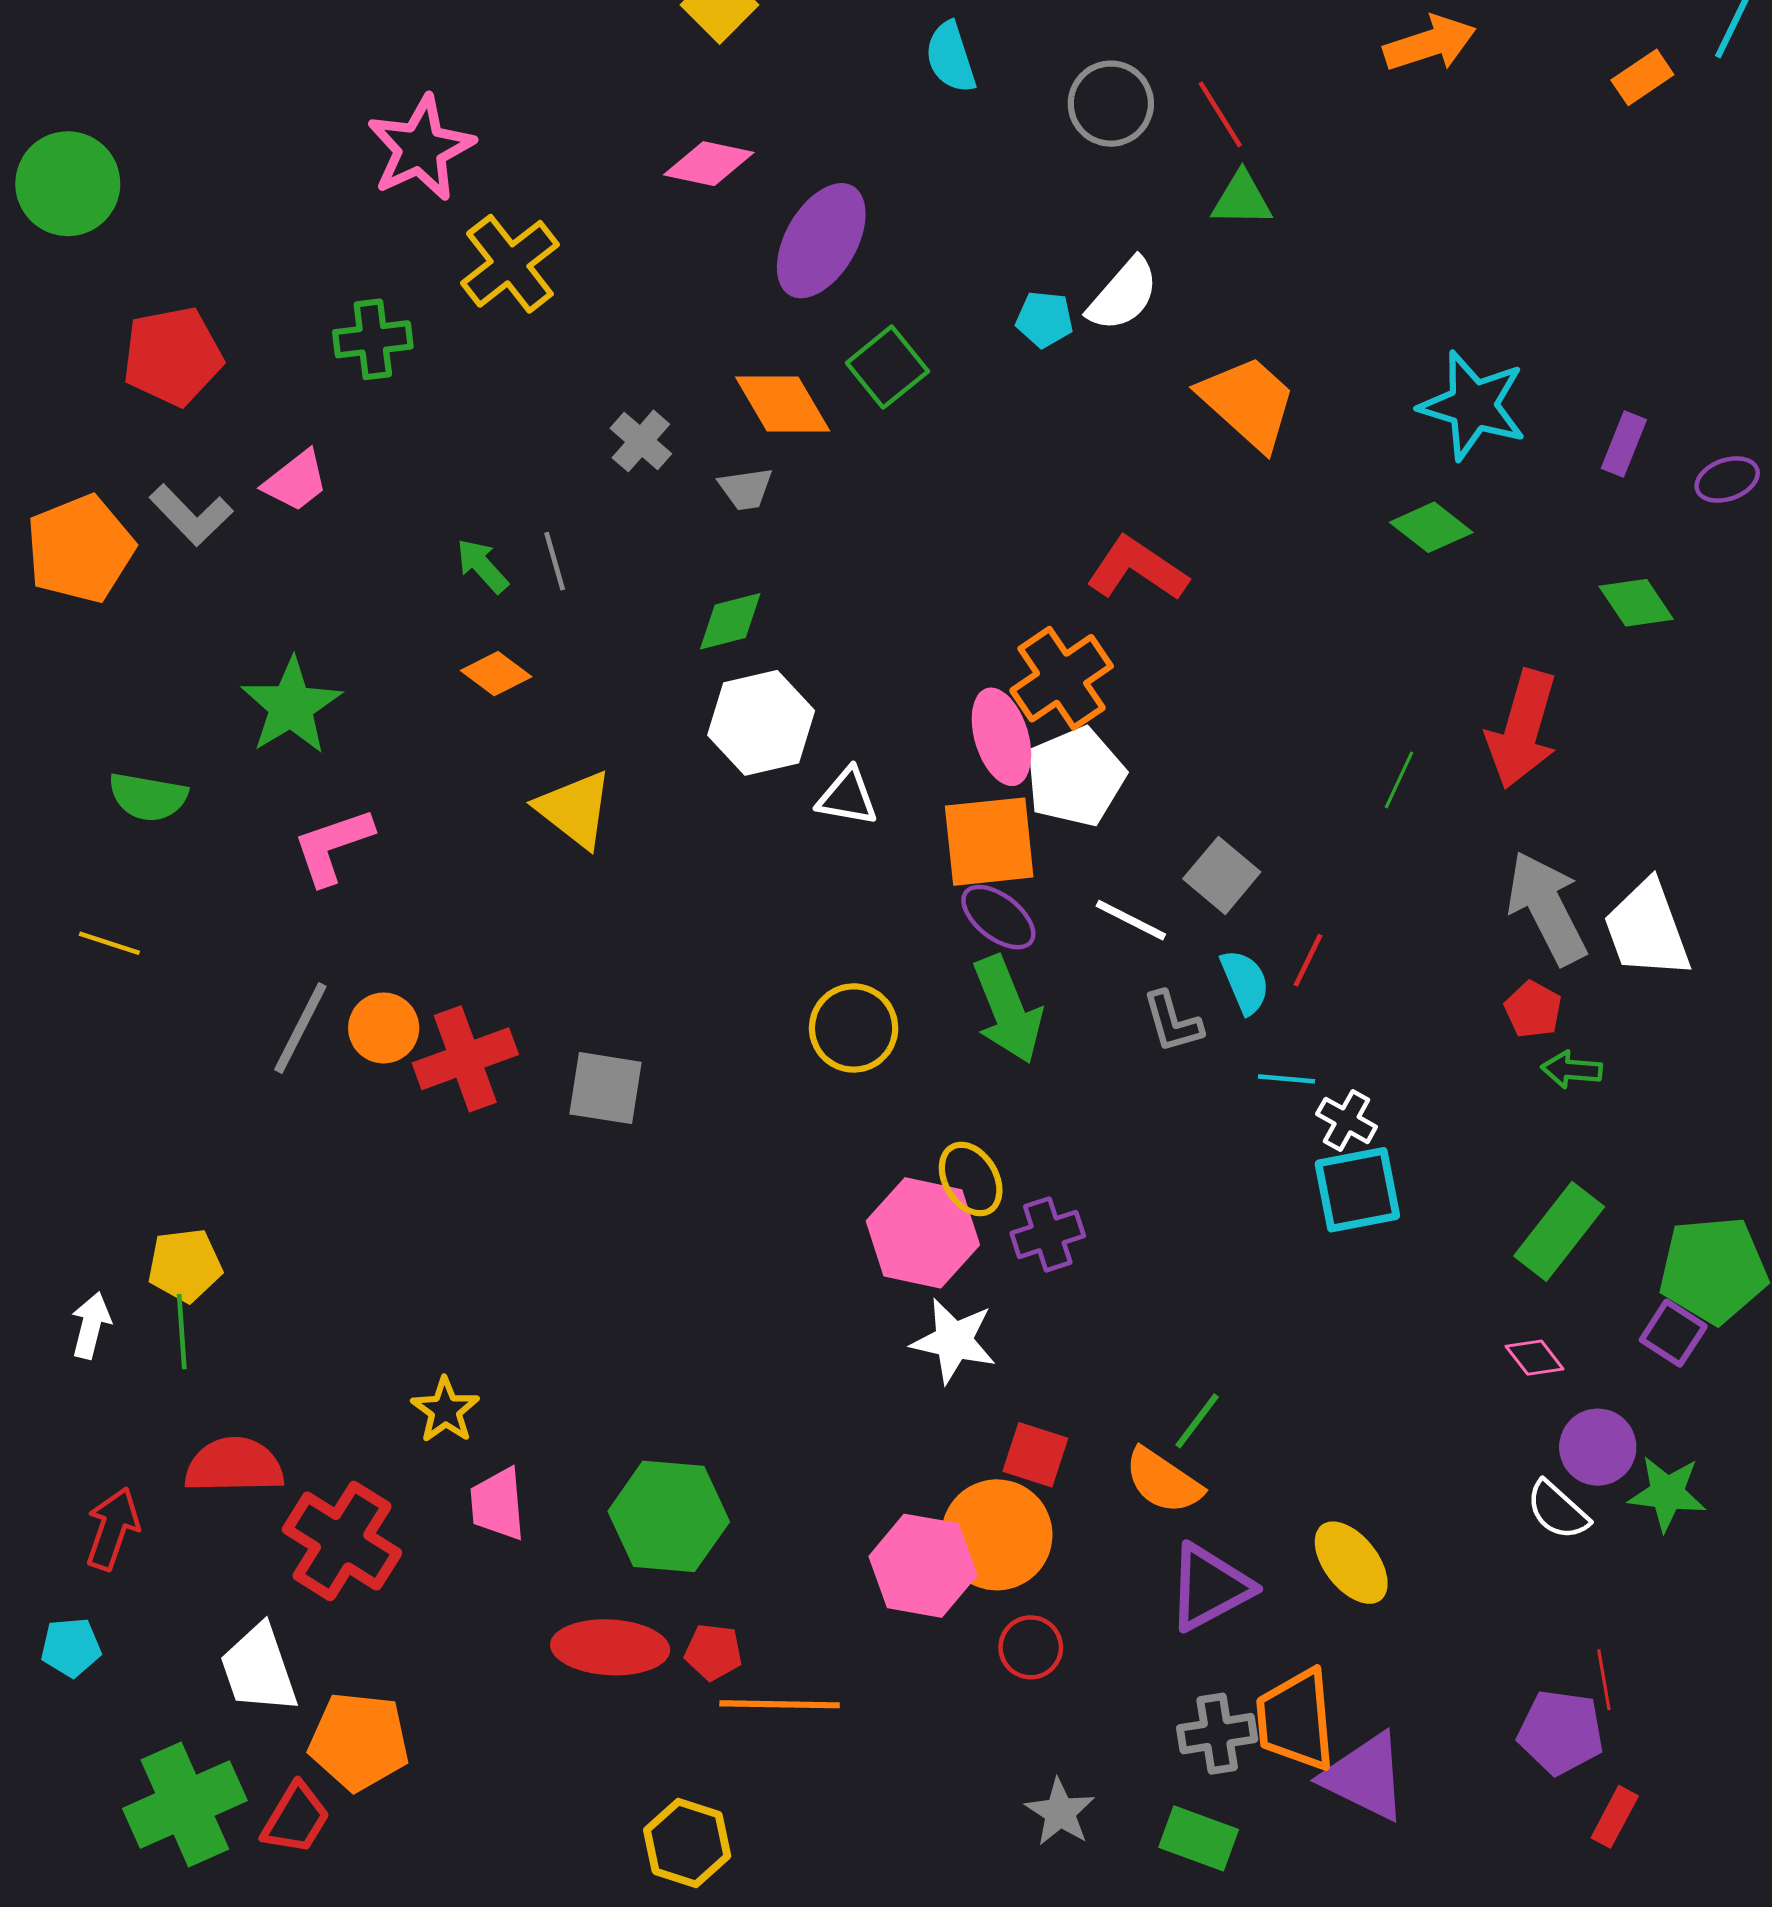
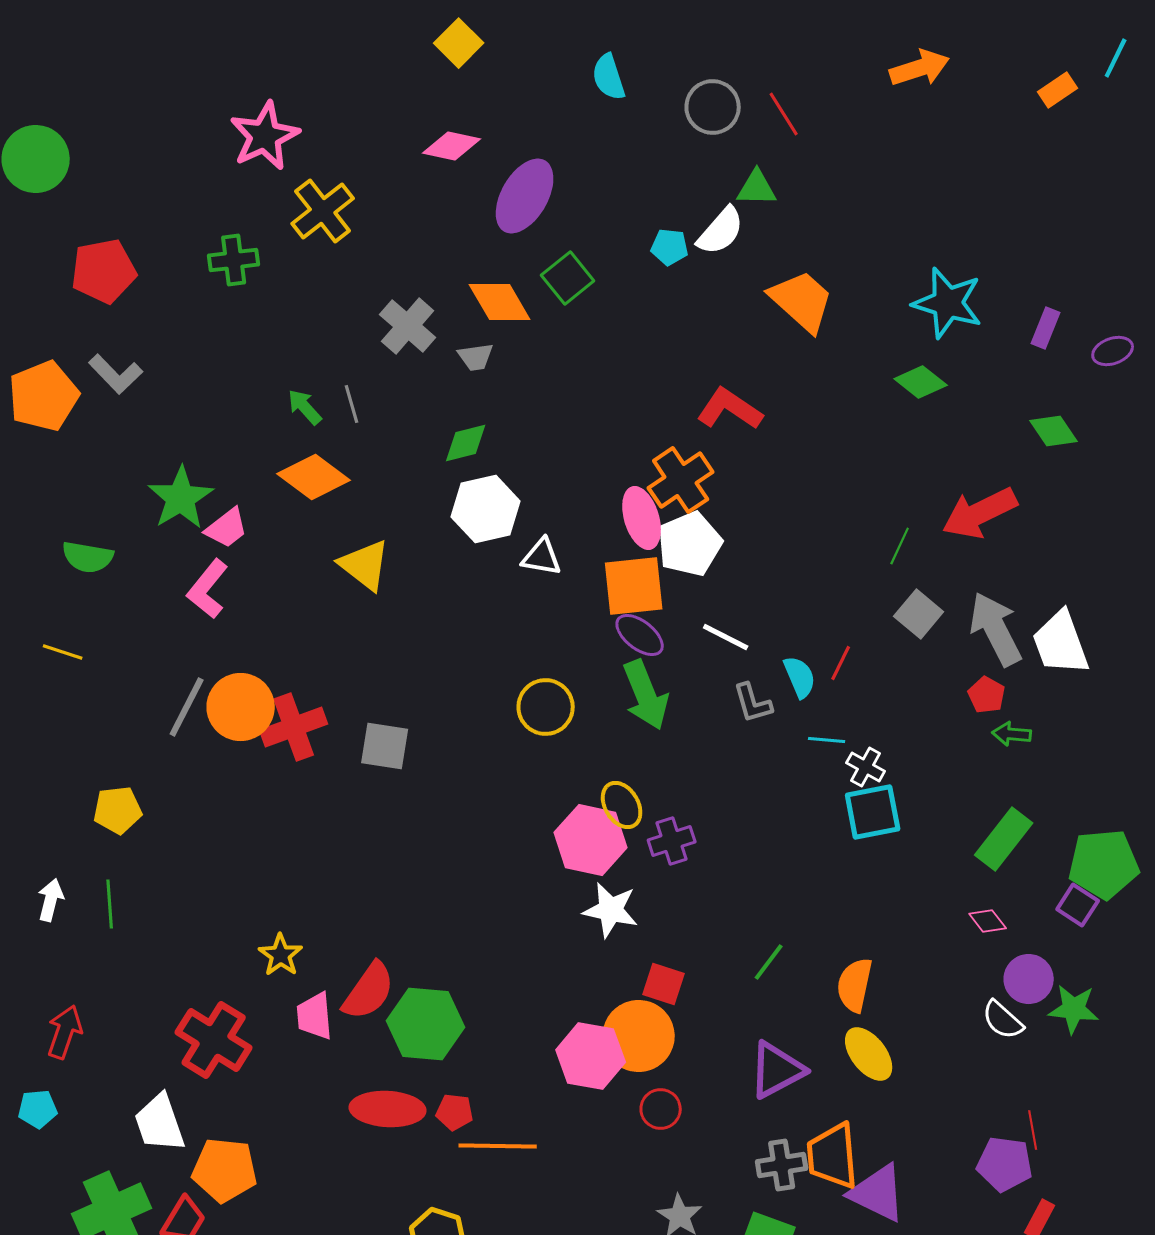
green triangle: (1242, 199) -> (757, 188), moved
gray cross: (641, 441) -> (408, 326), size x1.4
pink trapezoid: (296, 481) -> (227, 528), moved
orange diamond: (496, 674) -> (314, 477), size x1.6
red arrow: (1522, 729) -> (980, 513), turned 48
pink L-shape: (333, 846) -> (208, 589), turned -32
gray square: (1222, 875) -> (919, 614), moved
orange circle: (384, 1028) -> (241, 707), size x1.5
yellow pentagon: (185, 1265) -> (118, 810), moved
red semicircle: (234, 1466) -> (369, 991), moved, turned 126
orange semicircle: (1163, 1481) -> (855, 985), moved, turned 68

